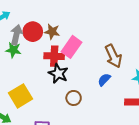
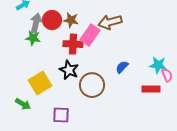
brown arrow: (113, 56) -> (110, 22), moved, turned 100
black star: (58, 73) -> (69, 70), moved
brown circle: (74, 98) -> (92, 85), size x1.6

